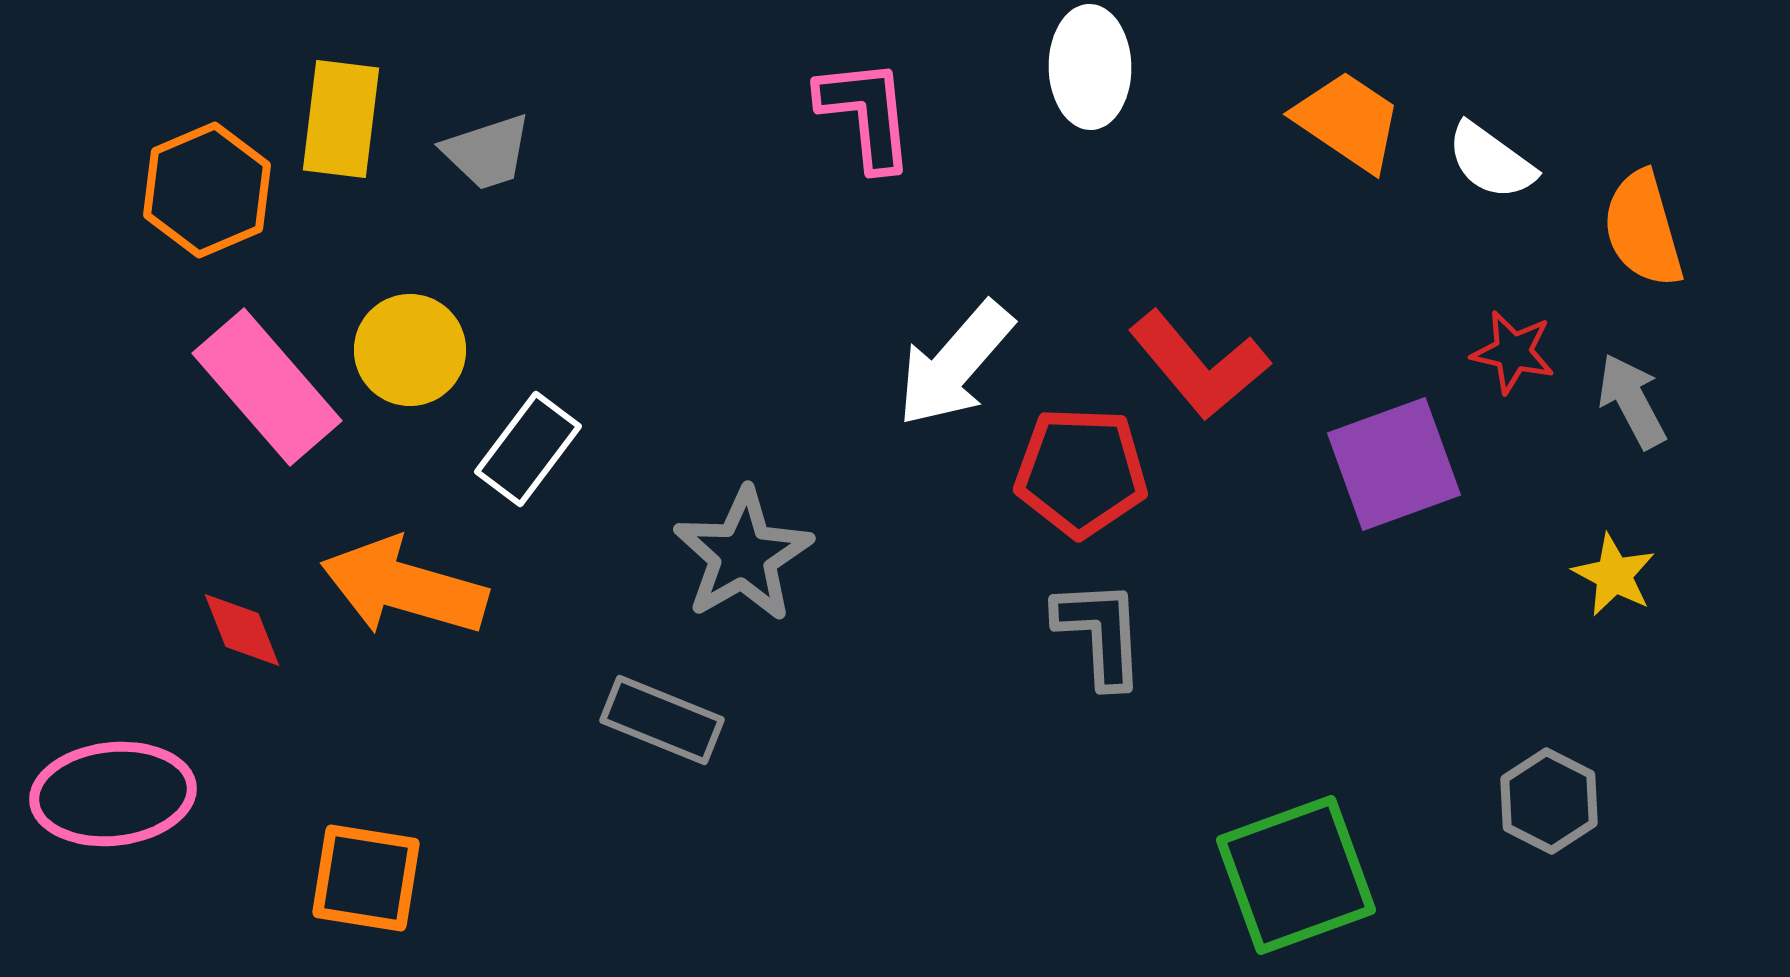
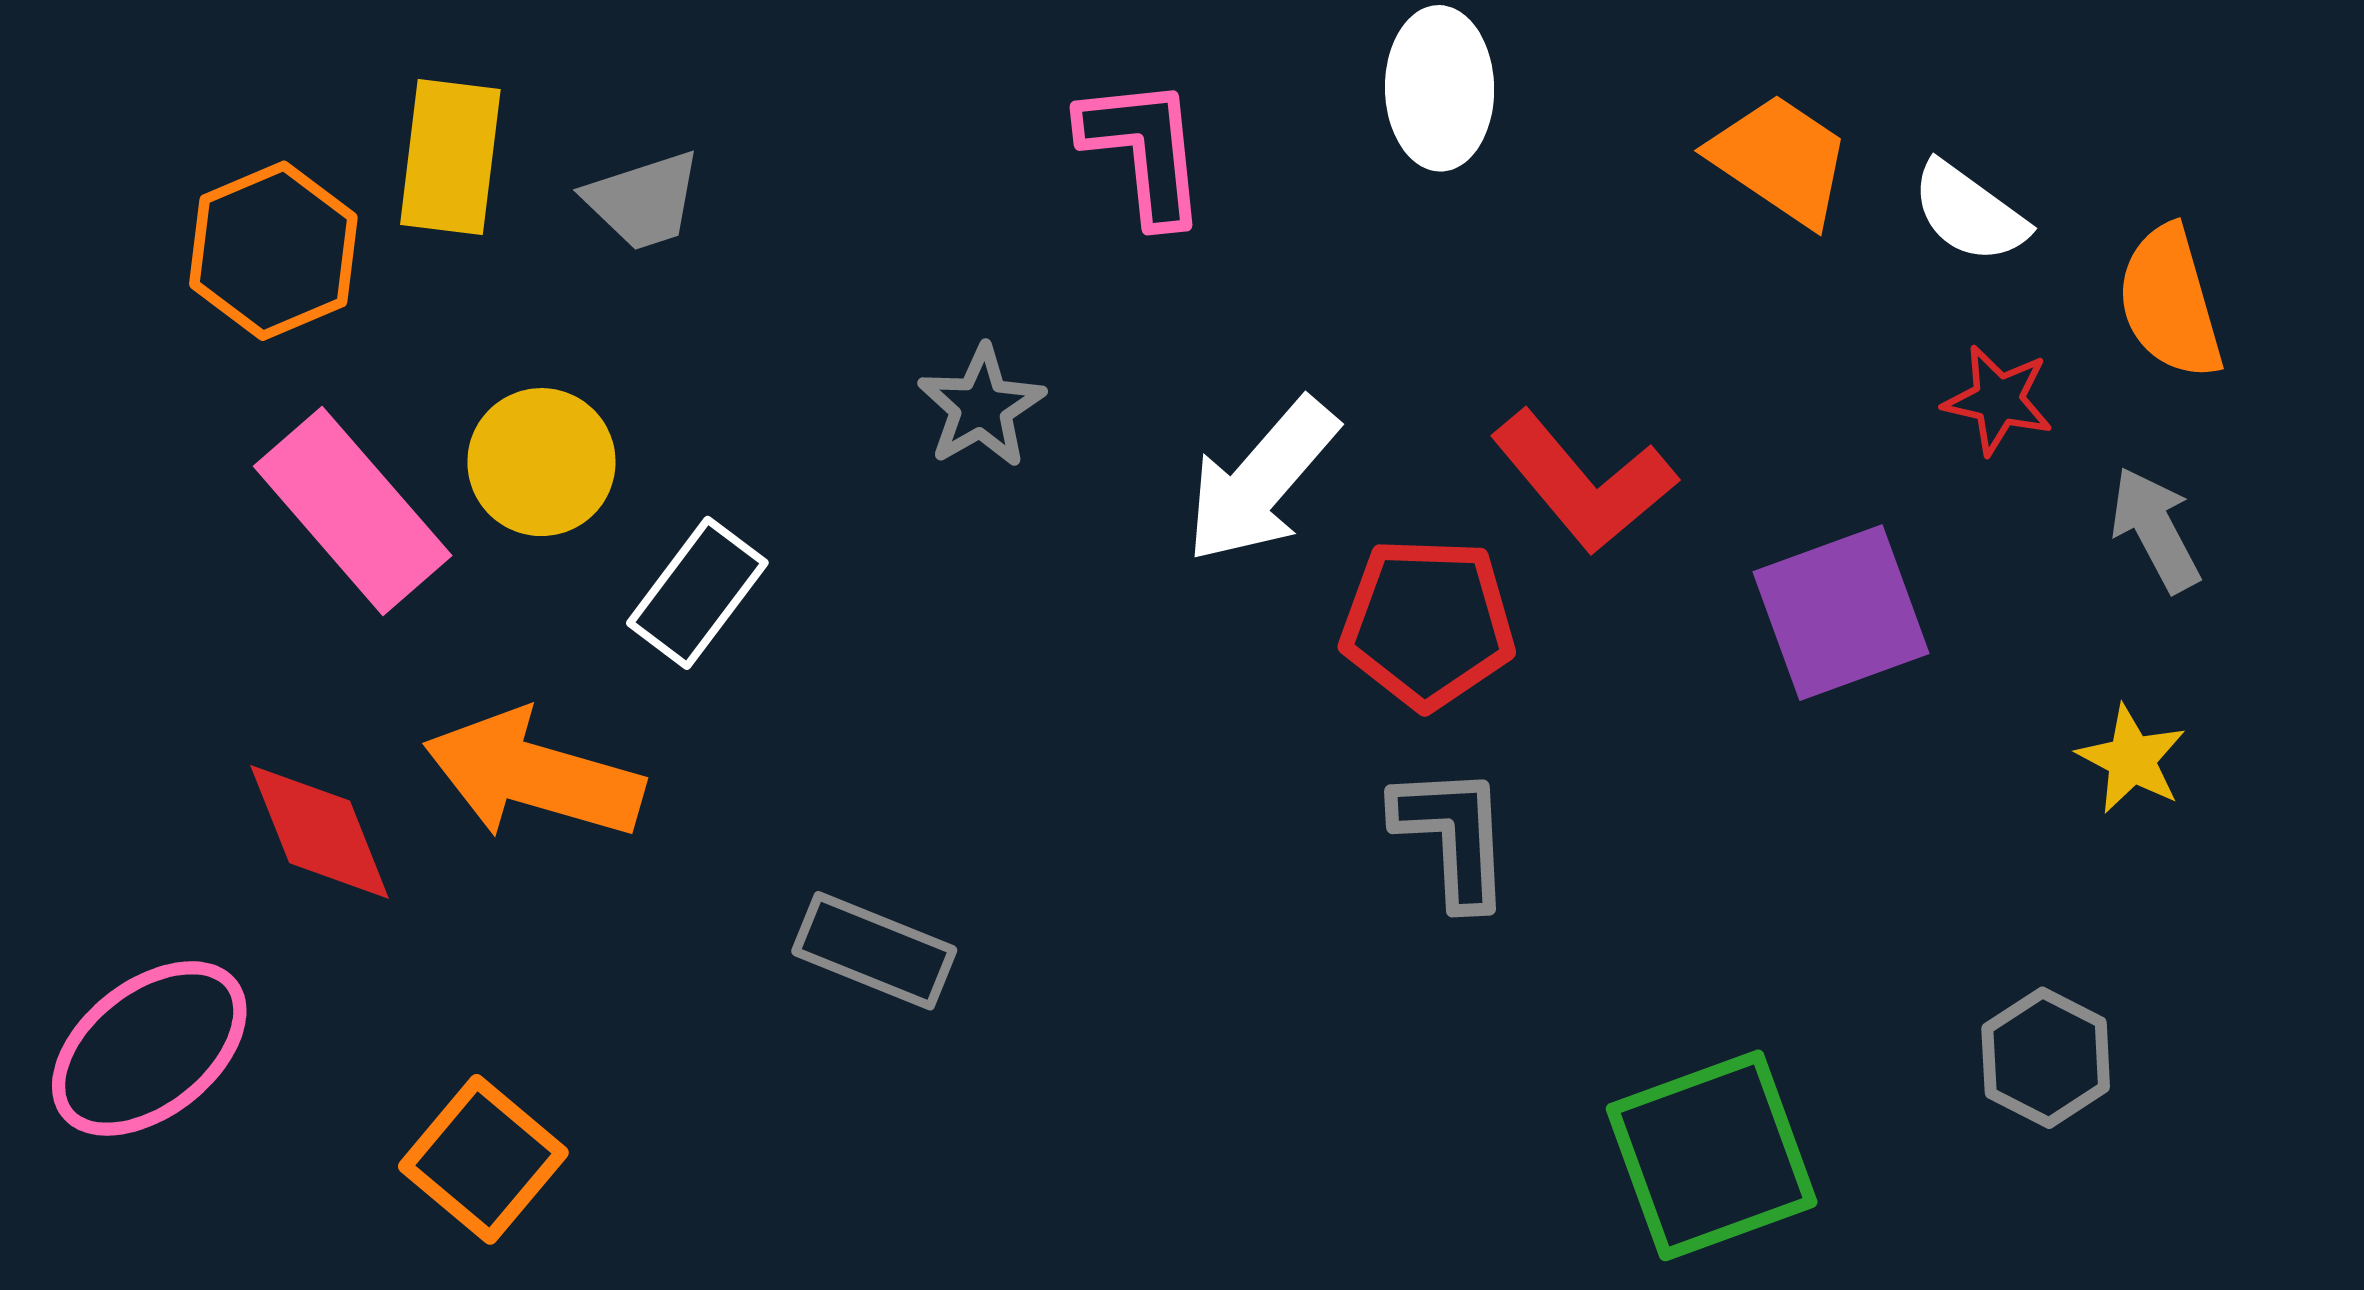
red star: (1513, 352) -> (1998, 400), moved
gray star: (743, 555) -> (981, 407), moved, size x0.7
red diamond: (242, 630) -> (320, 832), size x1.4
pink ellipse: (113, 794) -> (149, 1048), turned -32
orange square: (366, 878) -> (483, 1159), turned 31

